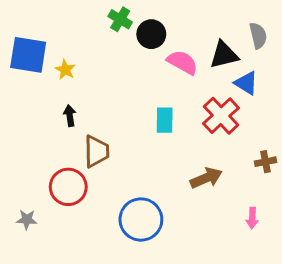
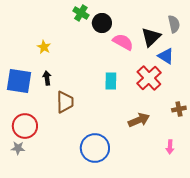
blue square: (28, 55) -> (19, 81), moved
black triangle: (224, 55) -> (151, 37), turned -30
red circle: (68, 187) -> (25, 126), moved

